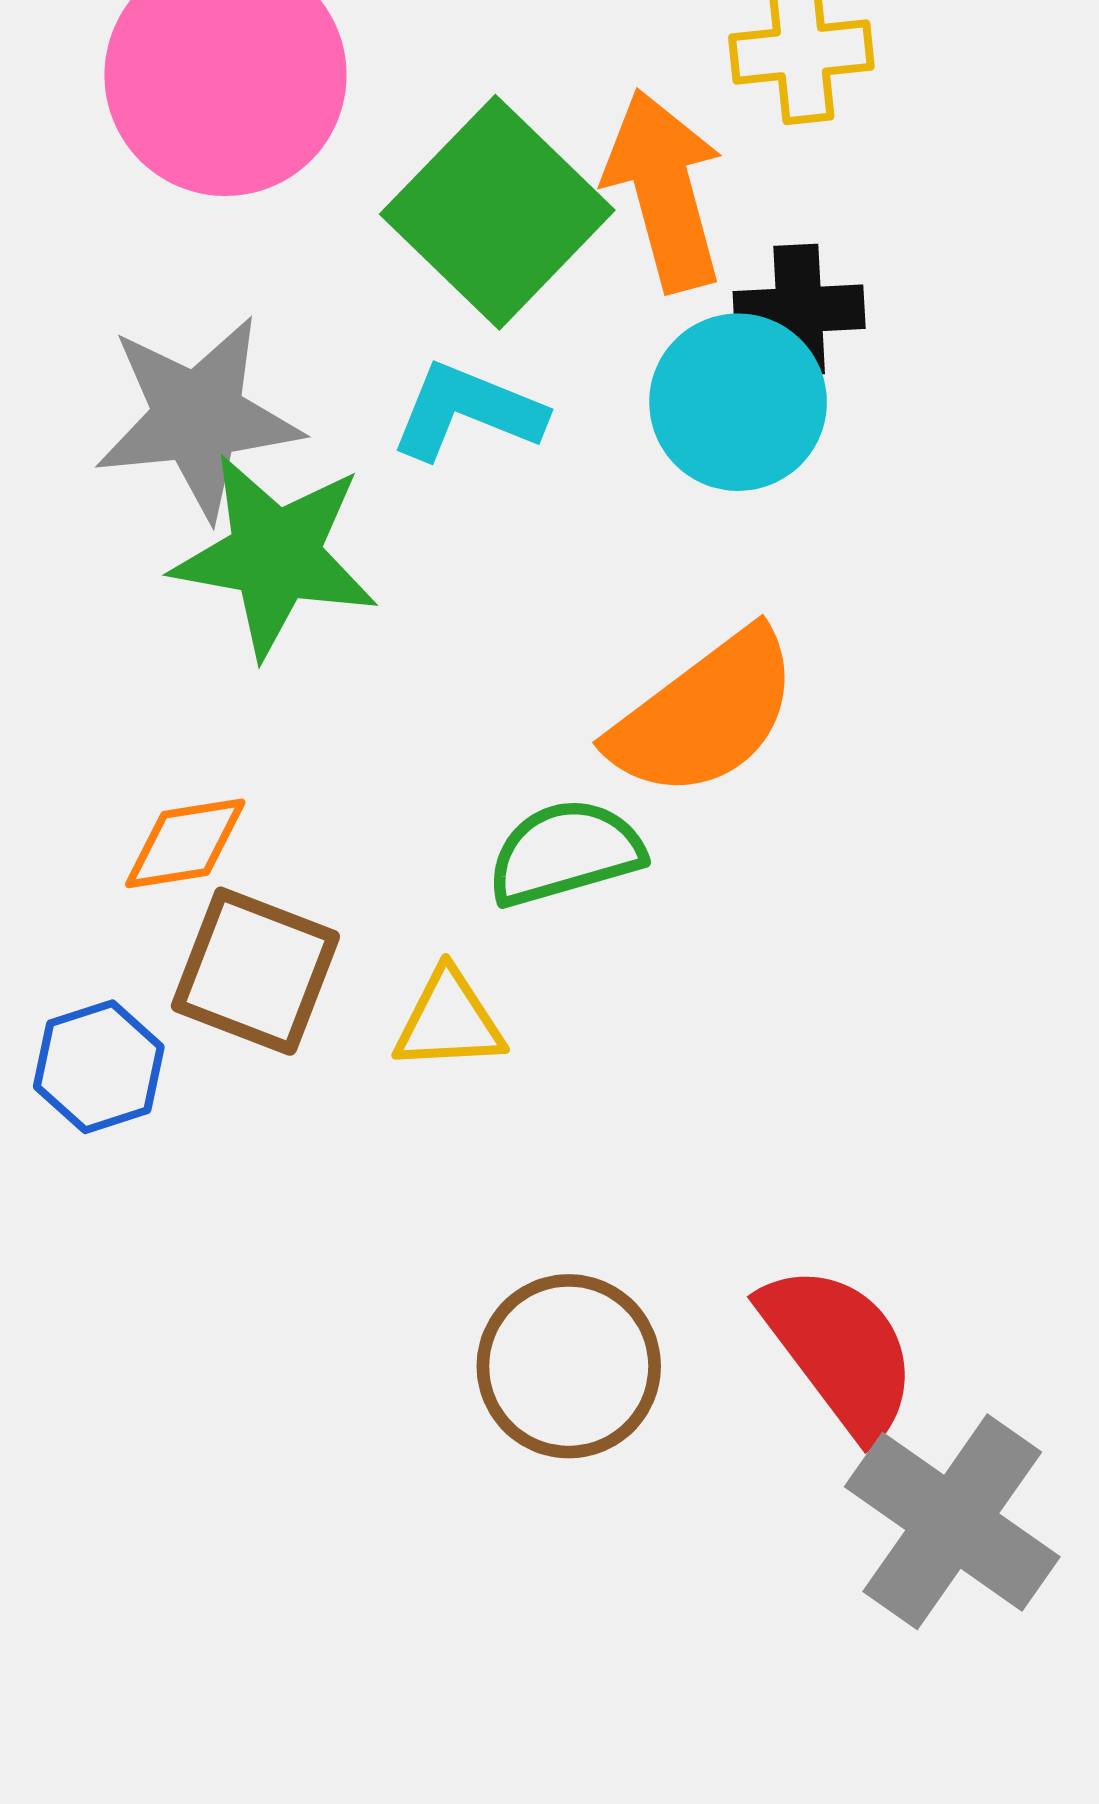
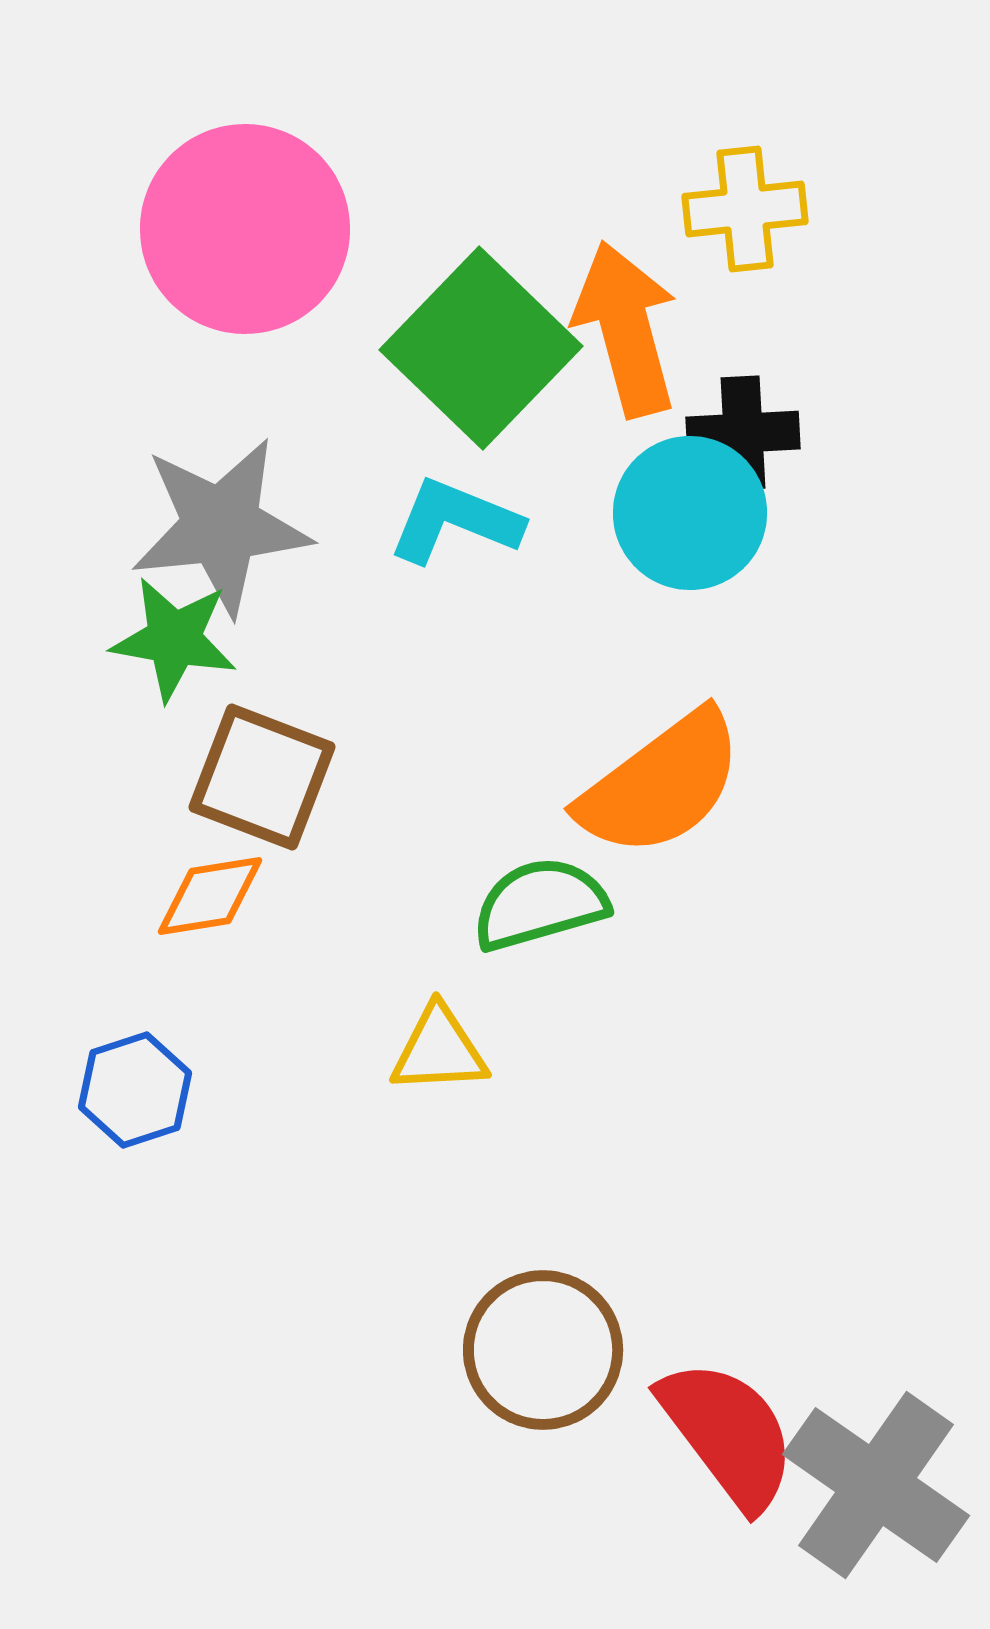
green star: (275, 555) -> (174, 639), moved, size x0.7
brown square: (255, 971) -> (262, 777), moved
red semicircle: (839, 1350) -> (728, 1434), moved

